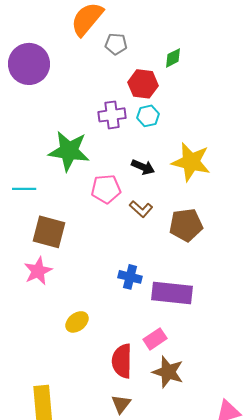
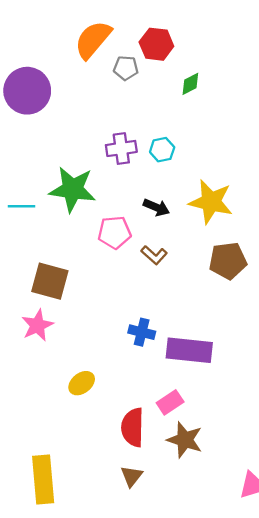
red hexagon: (143, 84) -> (156, 44), moved
cyan line: (24, 189) -> (22, 206), moved
brown pentagon: (186, 225) -> (228, 261), moved

